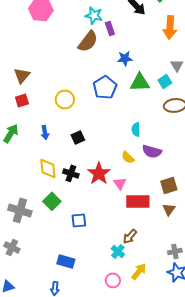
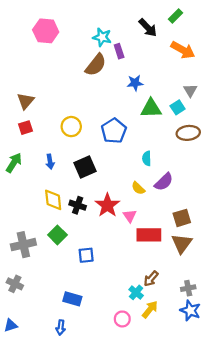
orange arrow: (170, 27) -> (183, 50), turned -65
blue pentagon: (105, 87) -> (114, 131), moved
black square: (78, 137) -> (85, 167), size x1.5
purple semicircle: (152, 151) -> (164, 182), turned -60
brown triangle: (169, 209) -> (182, 243), size x1.5
gray cross: (20, 210) -> (23, 245), turned -30
brown arrow: (130, 236) -> (151, 279), moved
cyan cross: (118, 251) -> (136, 292), moved

